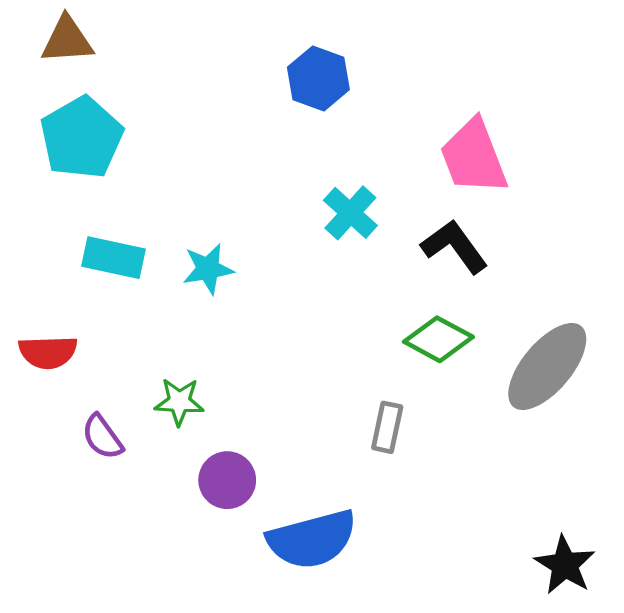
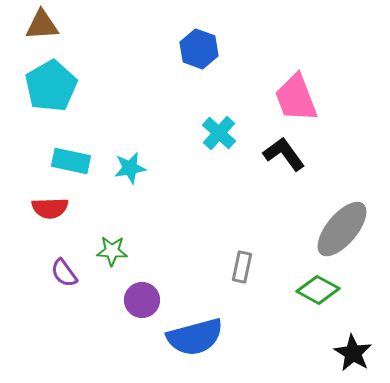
green diamond: (438, 339) -> (318, 290), moved
red semicircle: (48, 352) -> (50, 208), moved

